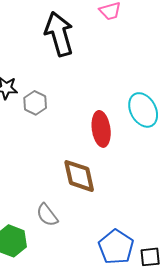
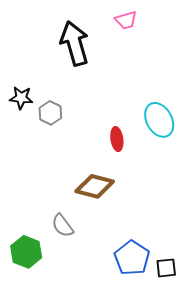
red ellipse: (101, 129) -> (117, 139), size x0.7
brown diamond: (79, 176) -> (95, 186), turned -63

